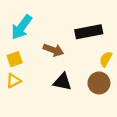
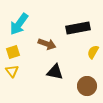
yellow triangle: (14, 81) -> (12, 71), turned -40
brown circle: (99, 83) -> (87, 86), moved

